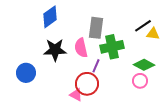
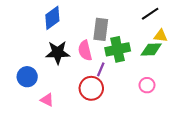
black line: (143, 26) -> (150, 14), moved
green diamond: (144, 65) -> (151, 49), moved, turned -30
pink triangle: (76, 95) -> (47, 100), moved

